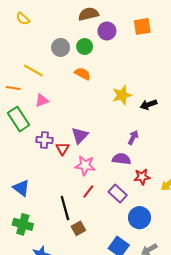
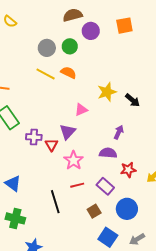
yellow line: (33, 70) -> (46, 74), moved
pink triangle: (42, 100) -> (81, 110), moved
black arrow: (149, 104) -> (133, 100), turned -119
pink star: (85, 166) -> (74, 160), turned 30
red line: (88, 191) -> (77, 185), turned 40
brown square: (78, 228) -> (94, 211), moved

